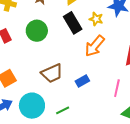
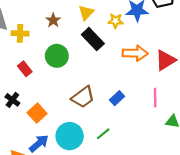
yellow star: (96, 19) -> (116, 21), moved
orange arrow: (95, 46) -> (135, 53), moved, turned -115

